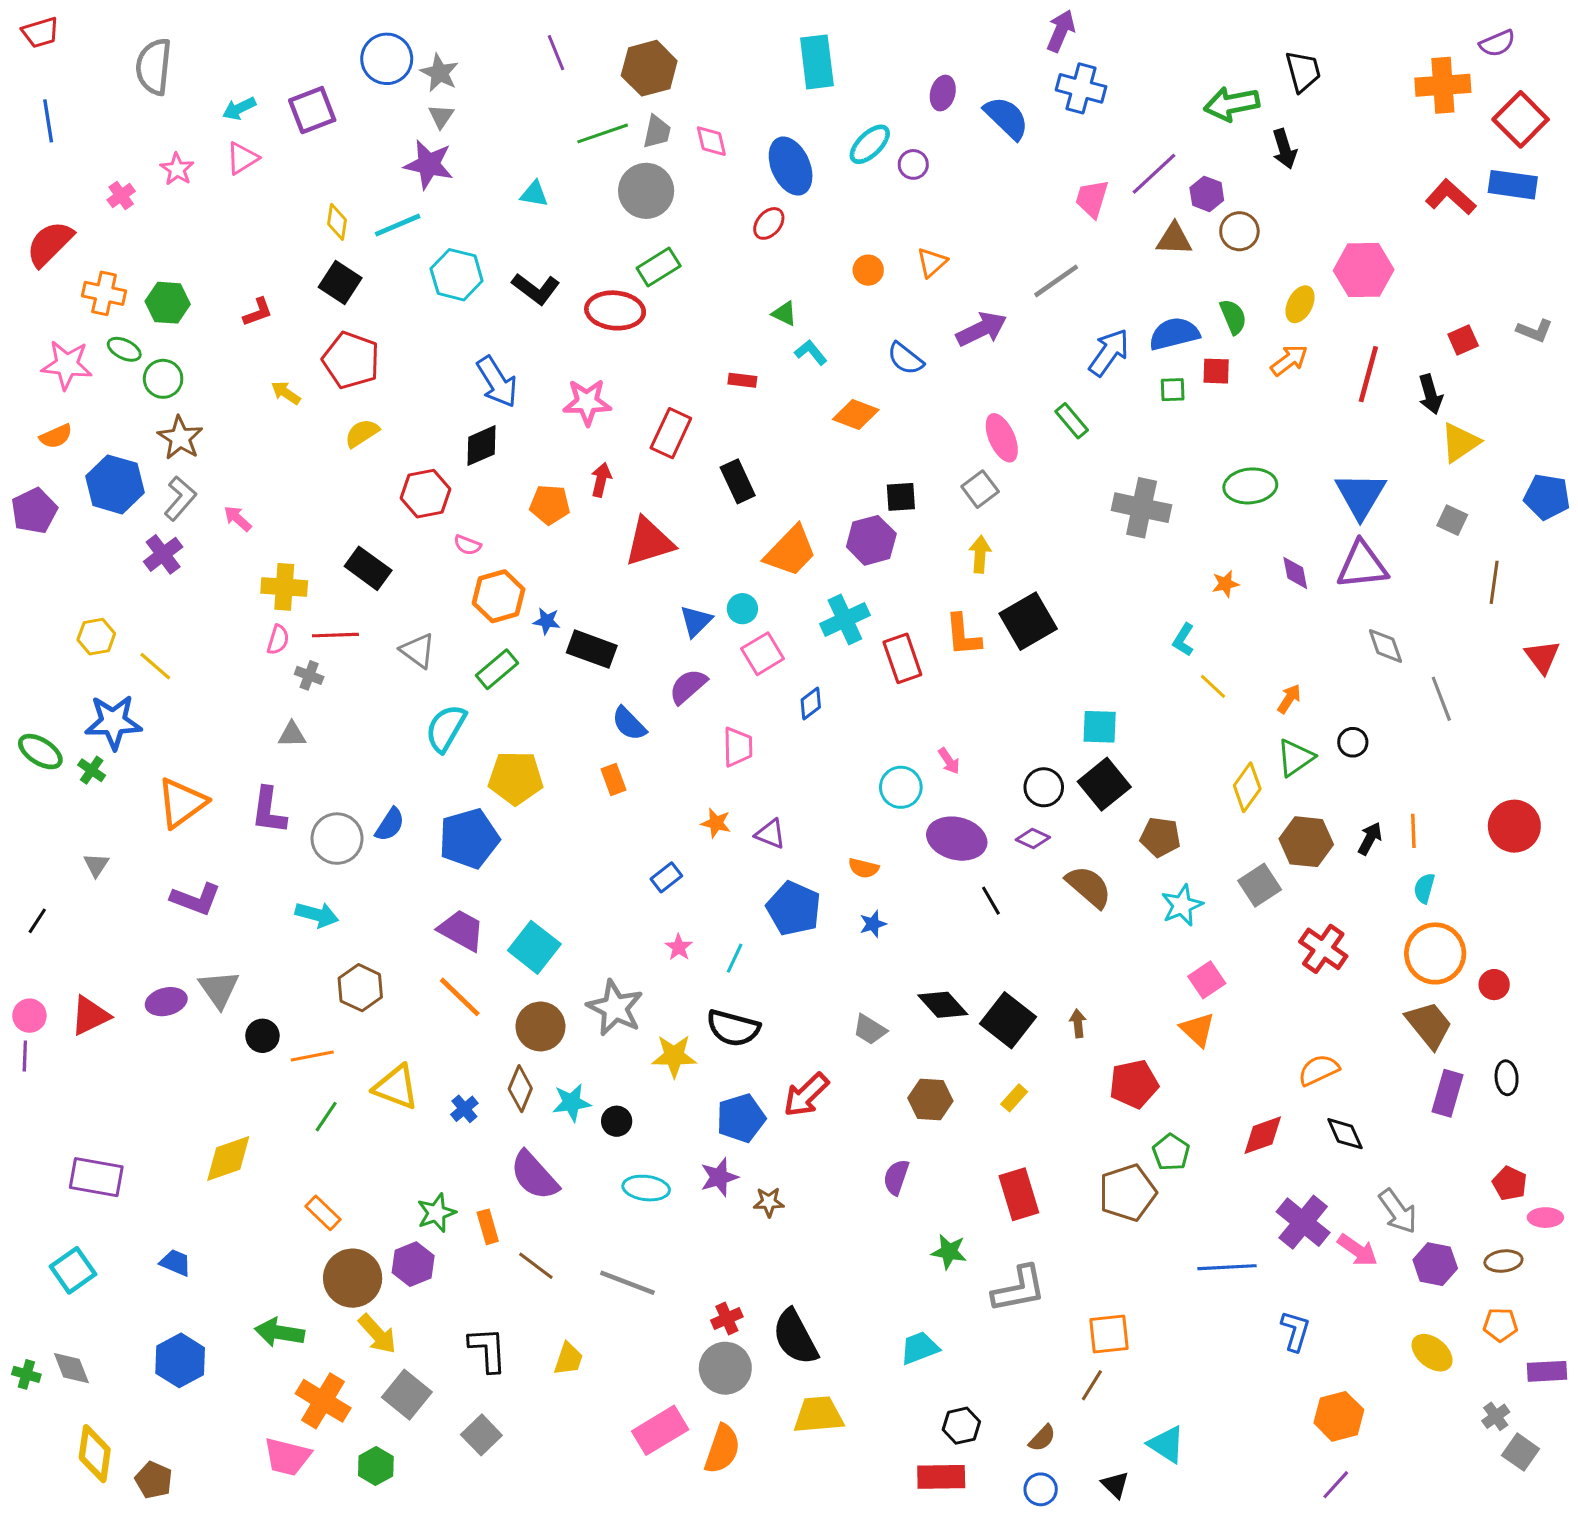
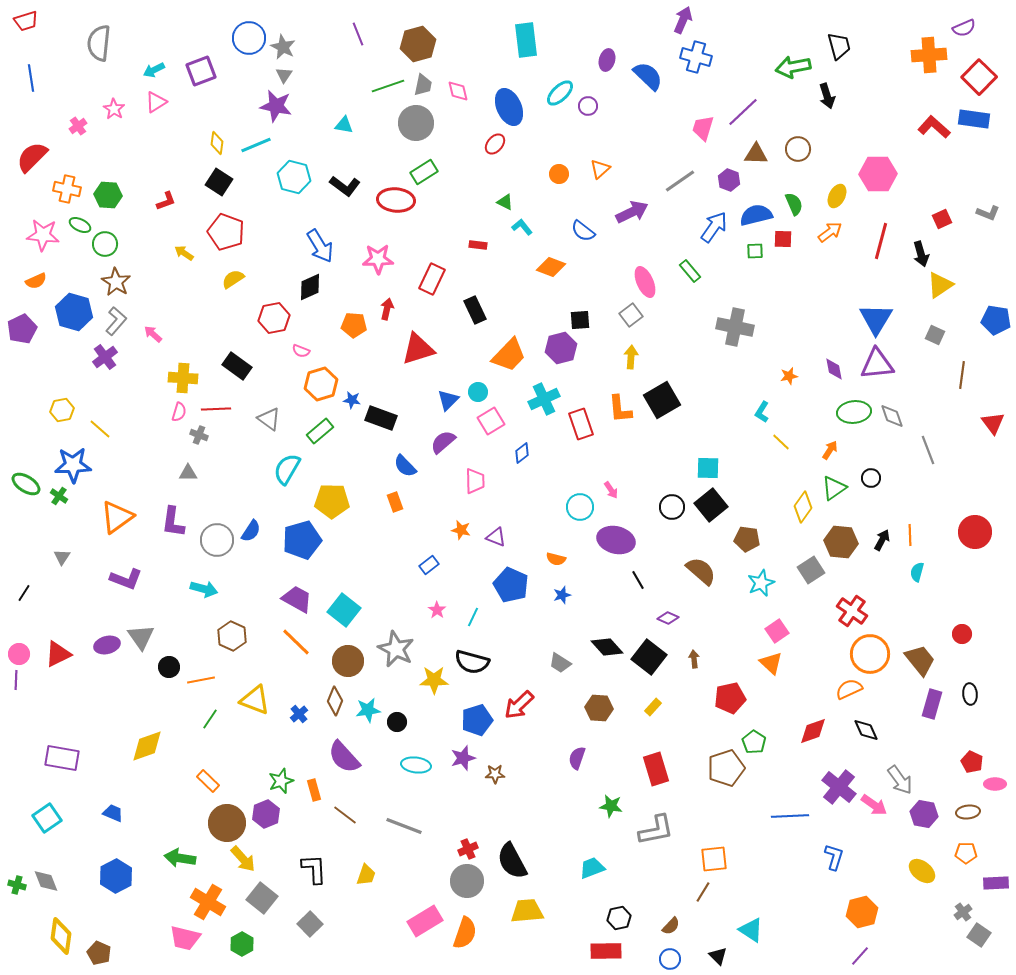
purple hexagon: (1207, 194) -> (729, 180), moved
green ellipse: (1250, 486) -> (854, 412), moved
purple diamond: (1033, 839) -> (668, 618), moved
orange circle: (1435, 953) -> (870, 654), moved

